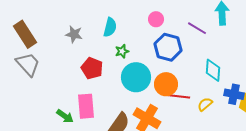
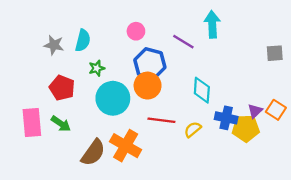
gray star: (74, 34) -> (54, 45), moved
orange circle: (166, 84) -> (148, 86), moved
pink rectangle: (86, 106) -> (32, 123), moved
green arrow: (65, 116) -> (61, 124), moved

